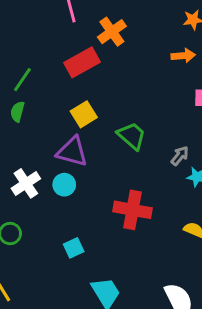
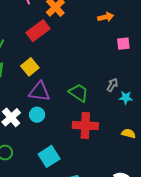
yellow square: (84, 114) -> (30, 67), moved
green trapezoid: (132, 136) -> (79, 93), moved
cyan square: (74, 248) -> (49, 156), size x1.5

